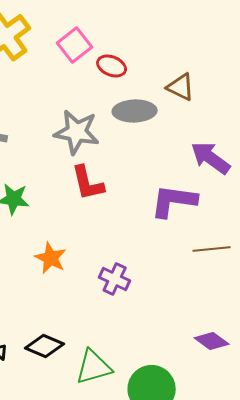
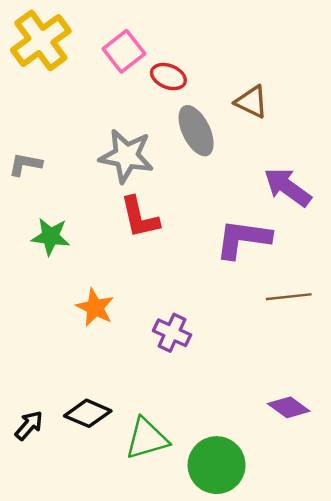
gray ellipse: (135, 111) -> (196, 131), turned 66

